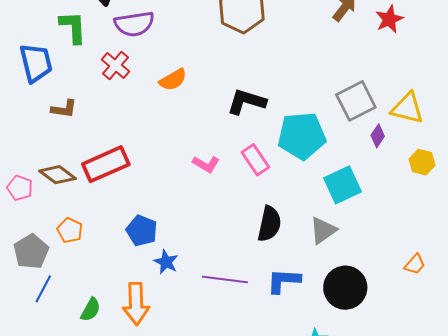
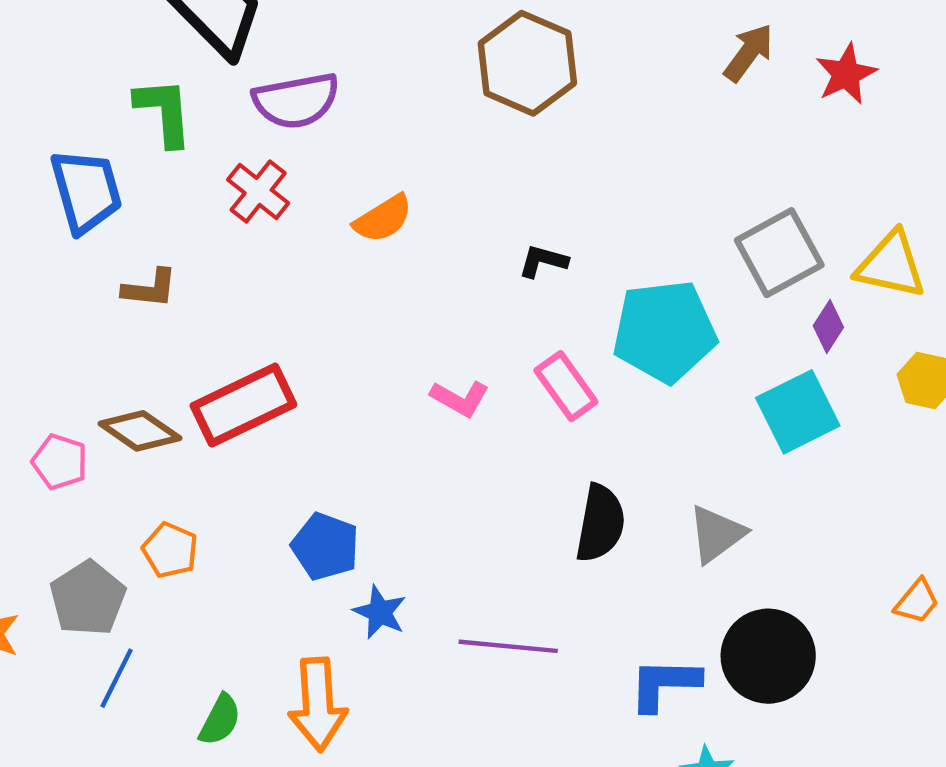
black L-shape: (246, 102) -> (543, 261), size x0.6
cyan square: (342, 185) -> (798, 412), moved
blue L-shape: (284, 281) -> (664, 684), moved

